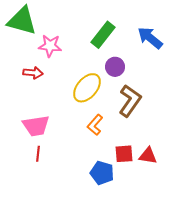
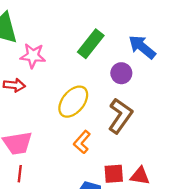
purple circle: (115, 67) -> (121, 73), moved

